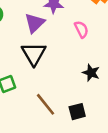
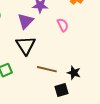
black star: (91, 73) -> (74, 73), moved
brown line: (46, 104) -> (47, 69), moved, turned -36

